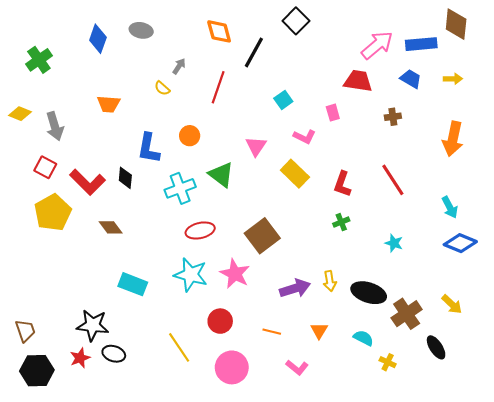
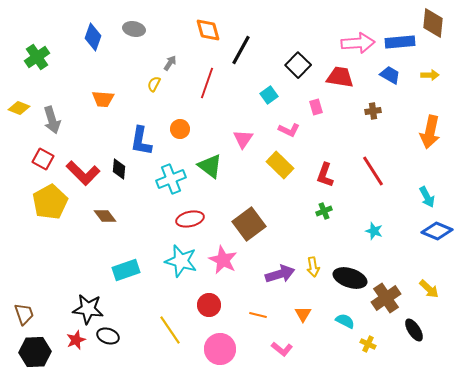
black square: (296, 21) -> (298, 65), moved
pink arrow: (377, 45) -> (358, 43), turned 36
yellow semicircle: (162, 88) -> (154, 84), turned 77
cyan rectangle: (133, 284) -> (126, 270), turned -40

